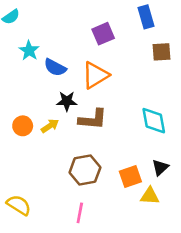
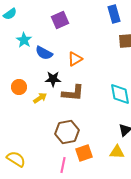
purple square: (103, 34) -> (60, 20), moved
orange triangle: (95, 75) -> (75, 59), size x0.7
orange circle: (23, 126) -> (19, 87), moved
orange square: (130, 176) -> (84, 153), moved

